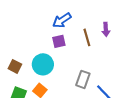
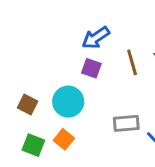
purple square: (59, 41) -> (91, 68), turned 32
gray rectangle: (83, 79) -> (126, 123), turned 66

